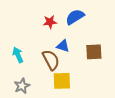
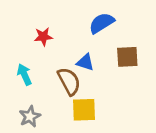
red star: (50, 22) -> (43, 37), moved
brown square: (94, 52) -> (127, 57), moved

